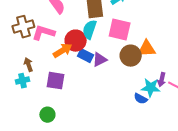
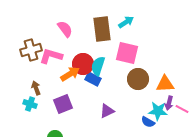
cyan semicircle: (90, 30) -> (98, 66), moved
orange triangle: (147, 49) -> (165, 84), moved
purple triangle: (100, 60) -> (107, 111), moved
cyan cross: (22, 81) -> (30, 104), turned 32
purple square: (55, 81) -> (63, 104), turned -30

